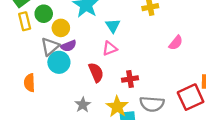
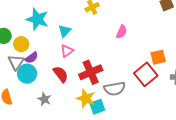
cyan triangle: (113, 26) -> (65, 31), turned 32
red cross: (130, 79) -> (91, 72), size x1.6
gray star: (83, 105) -> (44, 99), moved

